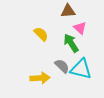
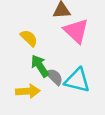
pink triangle: (80, 28) -> (76, 31), size x1.6
green arrow: (71, 43) -> (40, 66), moved

